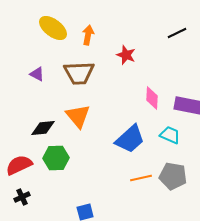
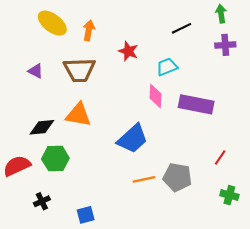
orange triangle: (78, 116) -> (78, 115), turned -40
cyan trapezoid: (170, 135) -> (167, 67), moved, turned -45
black cross: (22, 197) -> (42, 201), moved

